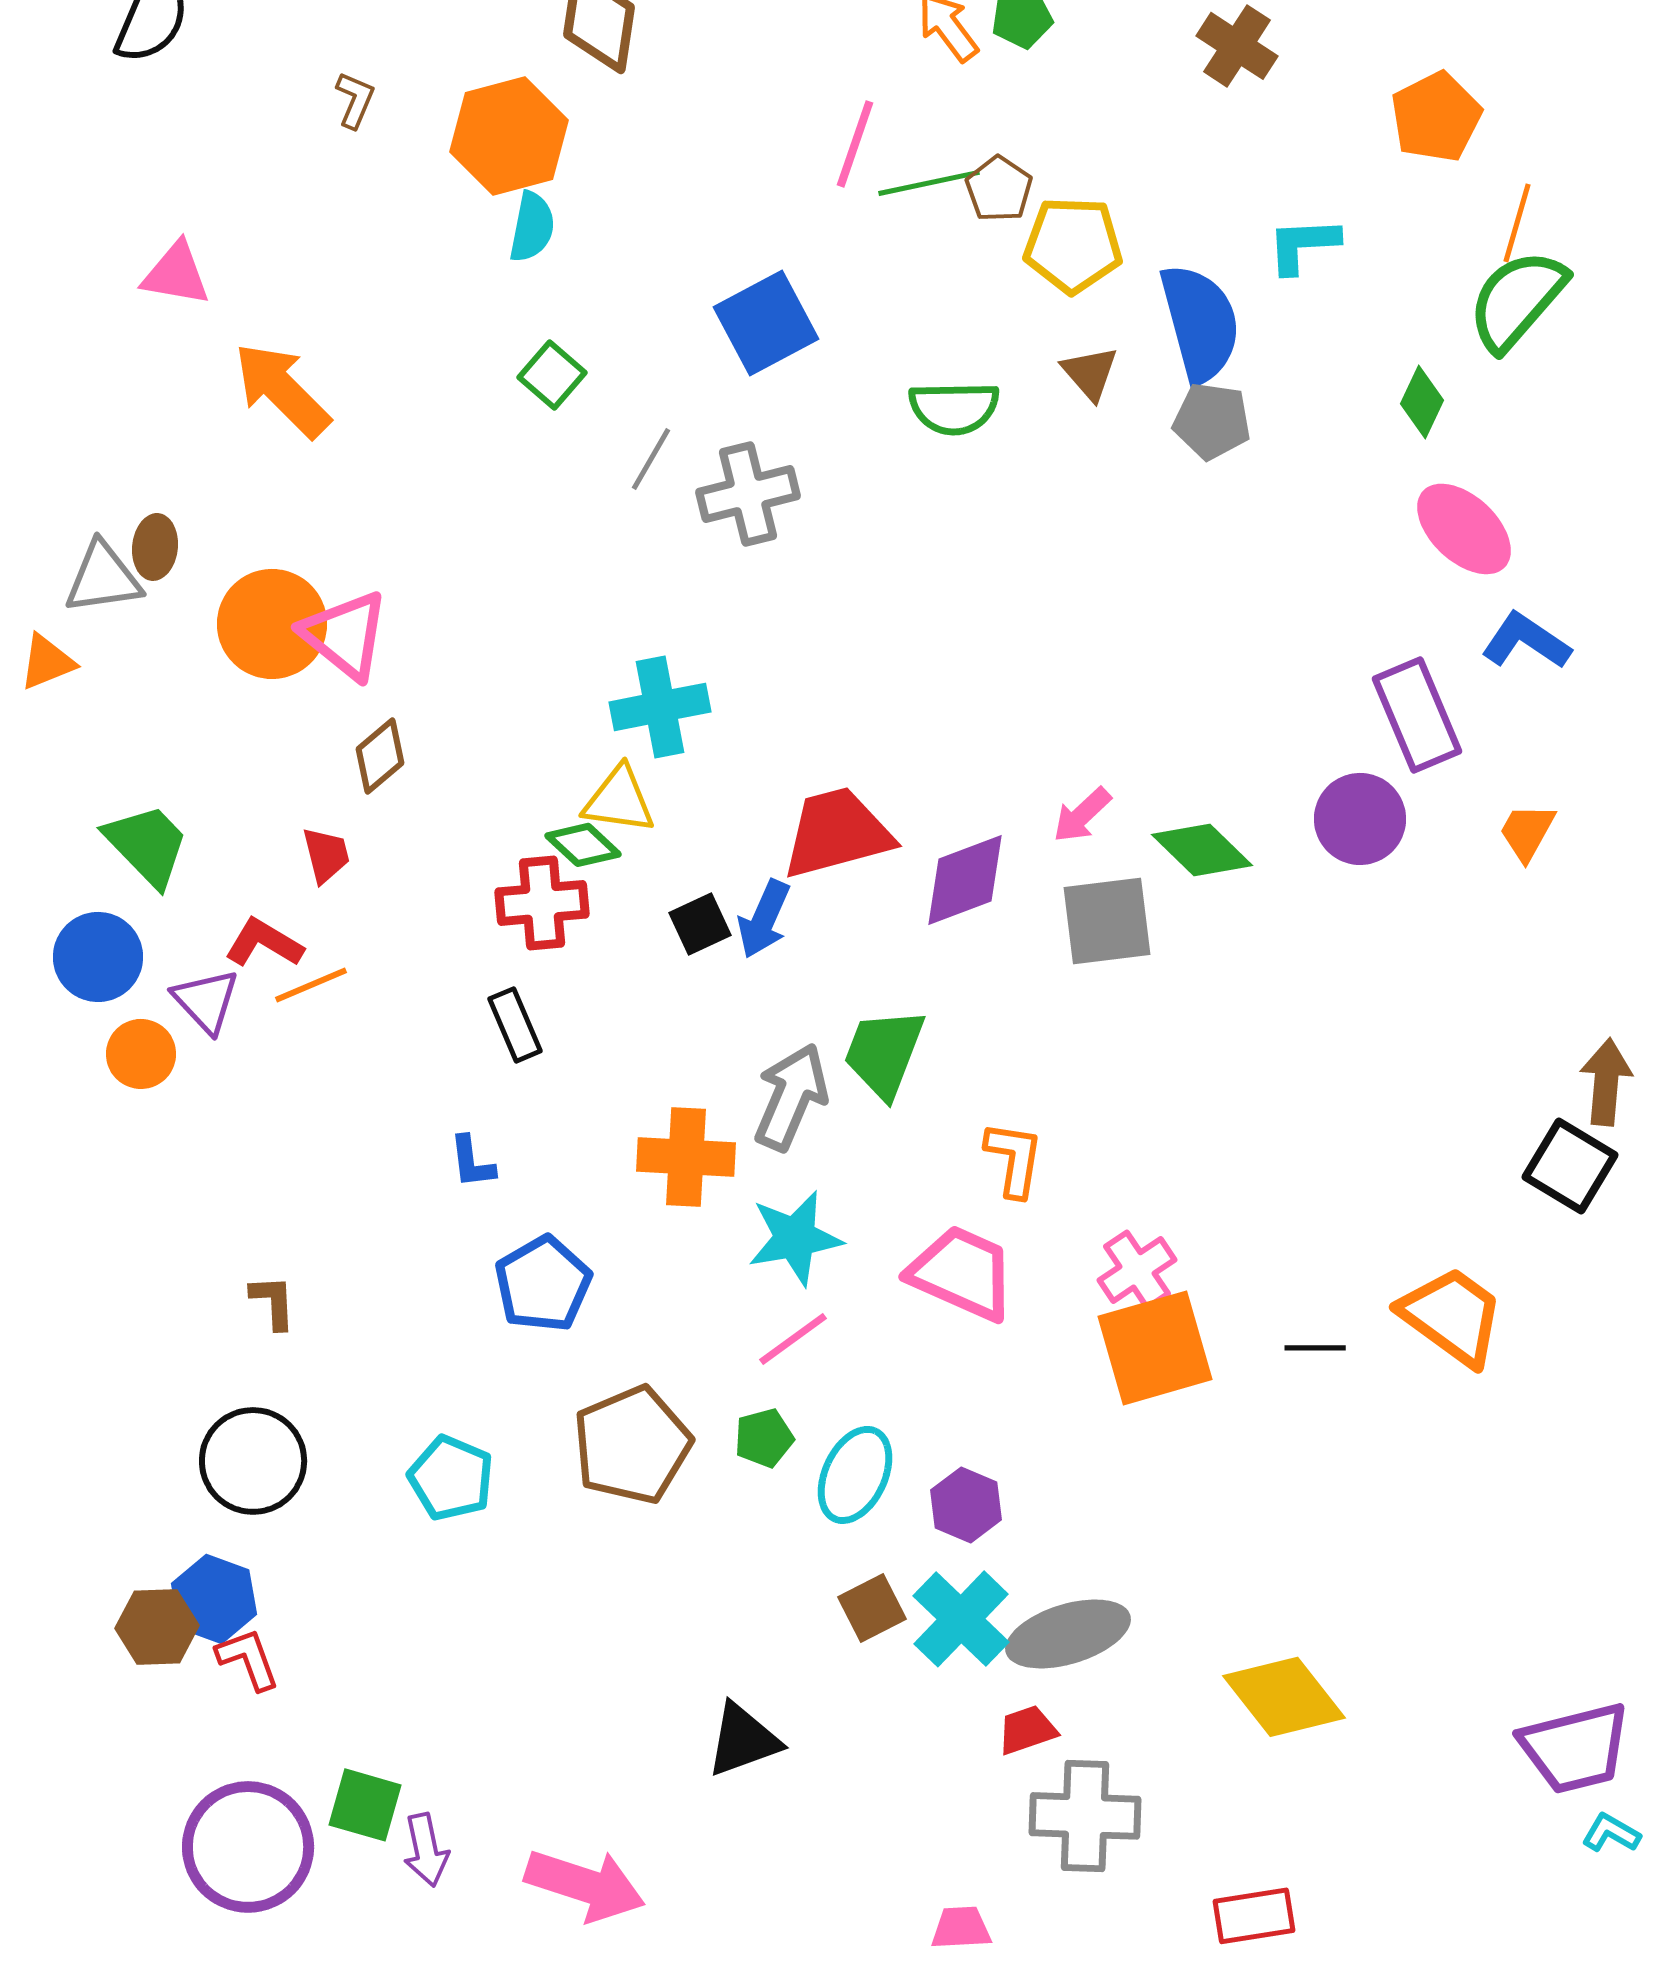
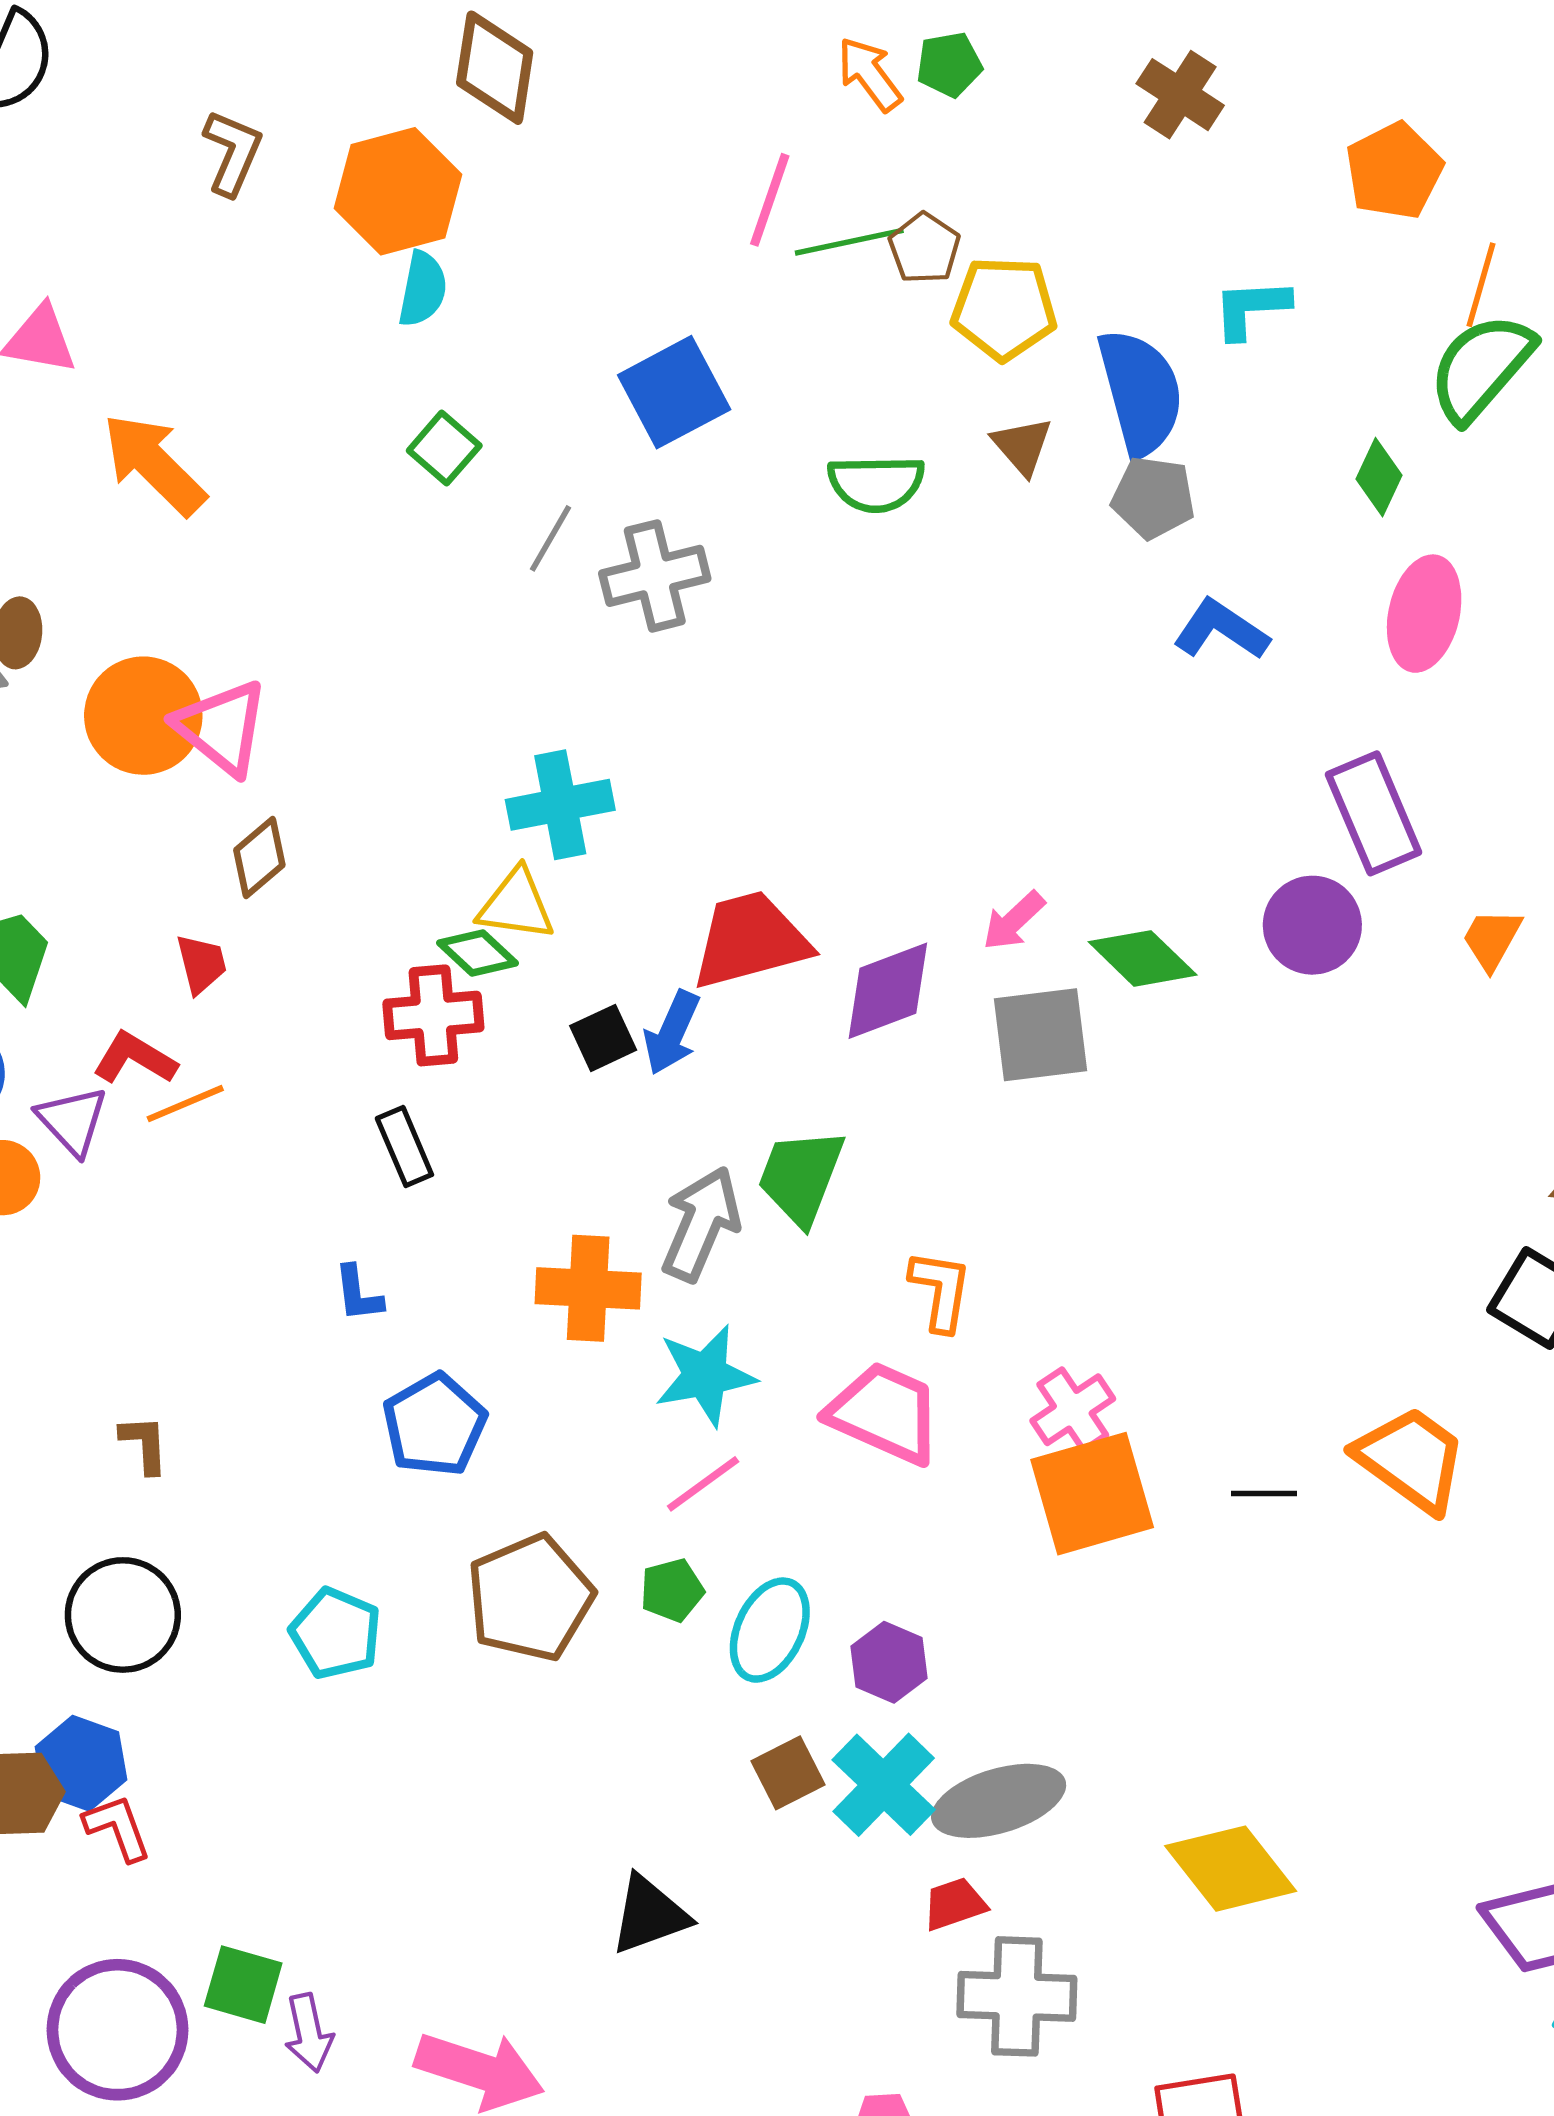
brown L-shape: (355, 100) -> (232, 153), size x1.4
pink ellipse: (1464, 529) -> (1424, 614), turned 60
blue L-shape: (1526, 641) -> (1221, 630), moved

